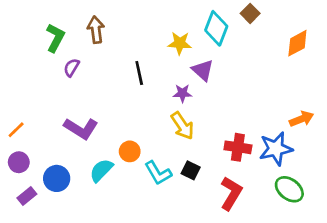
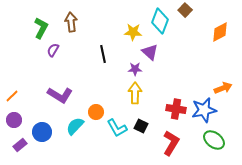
yellow arrow: (182, 126) -> (135, 93), turned -145

